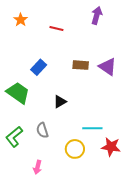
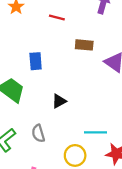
brown rectangle: (81, 65) -> (84, 45), moved
blue rectangle: (39, 67) -> (36, 61), turned -49

